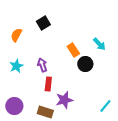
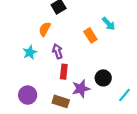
orange semicircle: (16, 35) -> (45, 29), moved
cyan arrow: (99, 44) -> (109, 24), moved
black circle: (85, 64) -> (103, 78), moved

